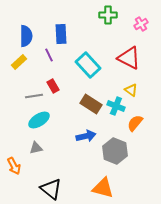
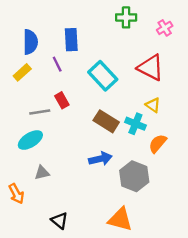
cyan ellipse: (39, 120) -> (30, 140), moved
black triangle: (51, 189) -> (60, 221), size x0.7

